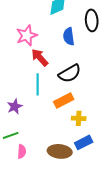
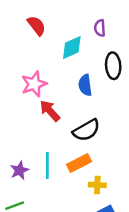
cyan line: (38, 84) -> (47, 165), moved

